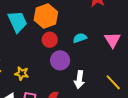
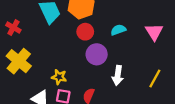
yellow star: (22, 74) -> (59, 77), moved
yellow line: (113, 82) -> (155, 78), turned 72

